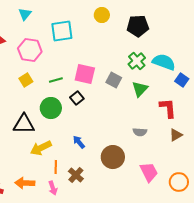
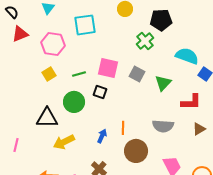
green cross: (137, 61) -> (145, 41), moved
black square: (77, 98) -> (100, 92), turned -32
red L-shape: (168, 108) -> (191, 102), turned 95
gray semicircle: (140, 132) -> (163, 126), size x1.5
blue arrow: (79, 142) -> (102, 136), turned 64
orange line: (56, 167) -> (123, 128), moved

